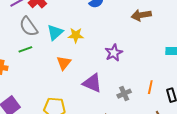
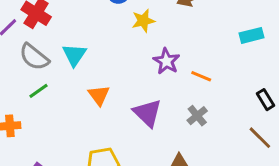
yellow star: (76, 35) -> (143, 21), moved
purple triangle: (92, 83) -> (147, 113), turned 35
orange line: (150, 87) -> (201, 76), moved, turned -64

